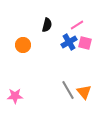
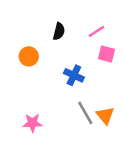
blue cross: (69, 42) -> (74, 75), moved, turned -35
pink star: (15, 96) -> (33, 123), moved

